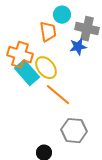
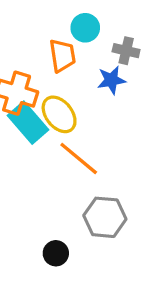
gray cross: (87, 29) -> (126, 51), size x0.7

